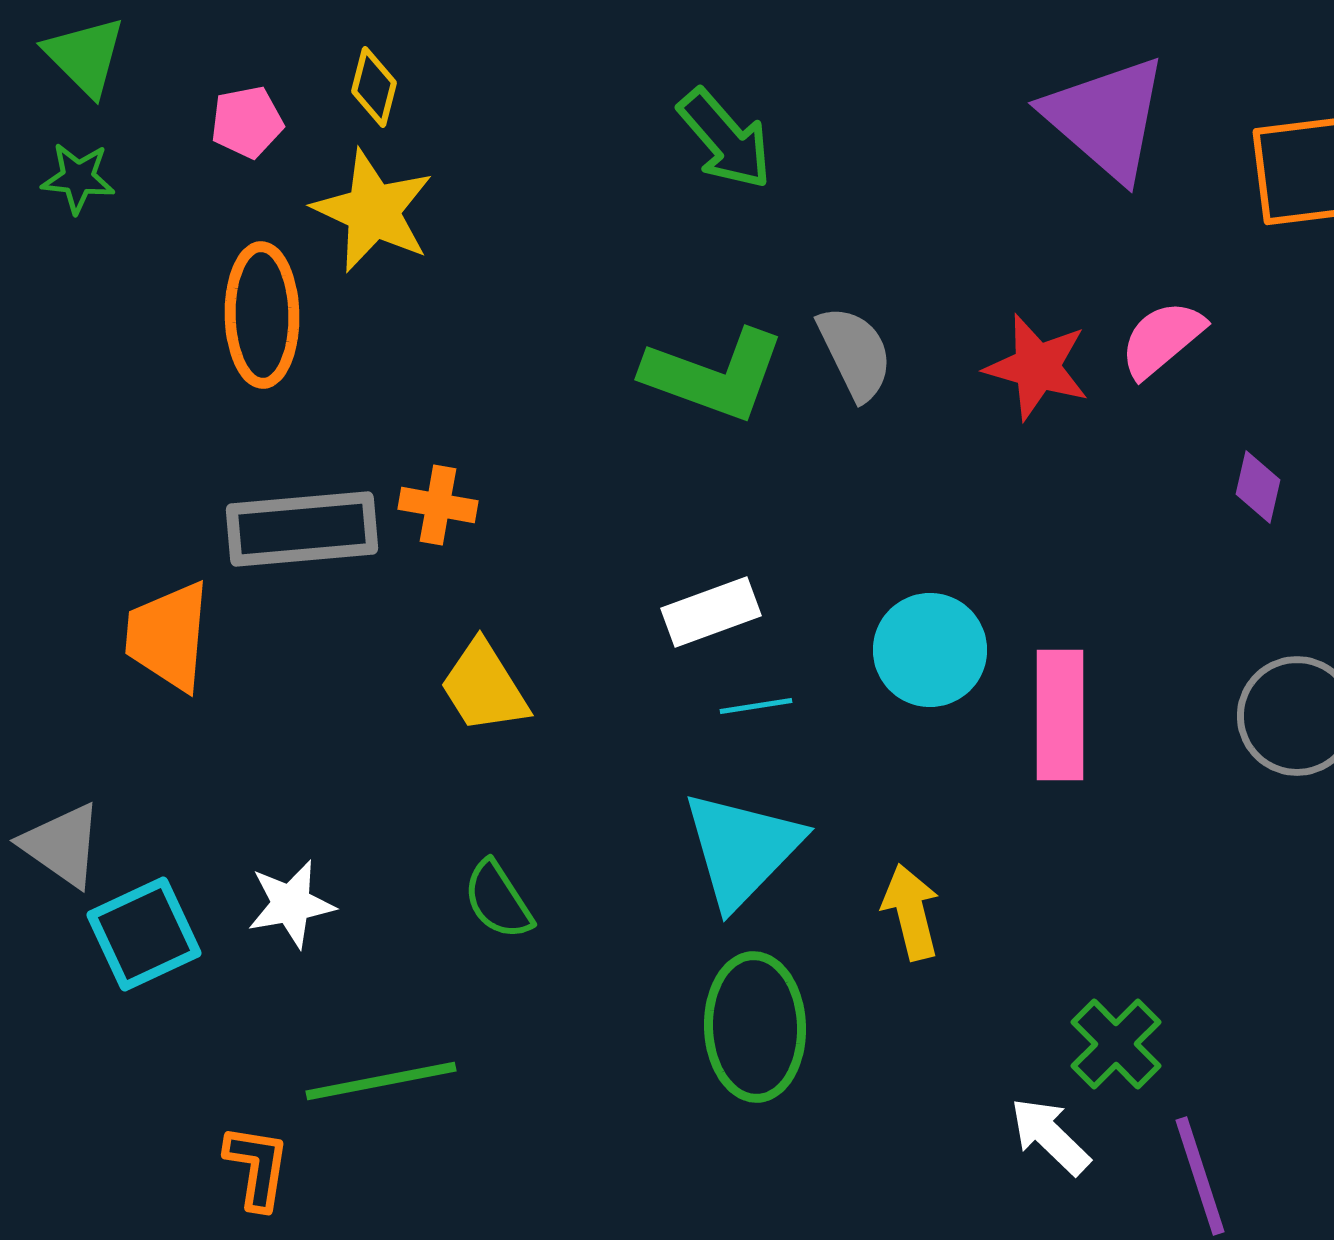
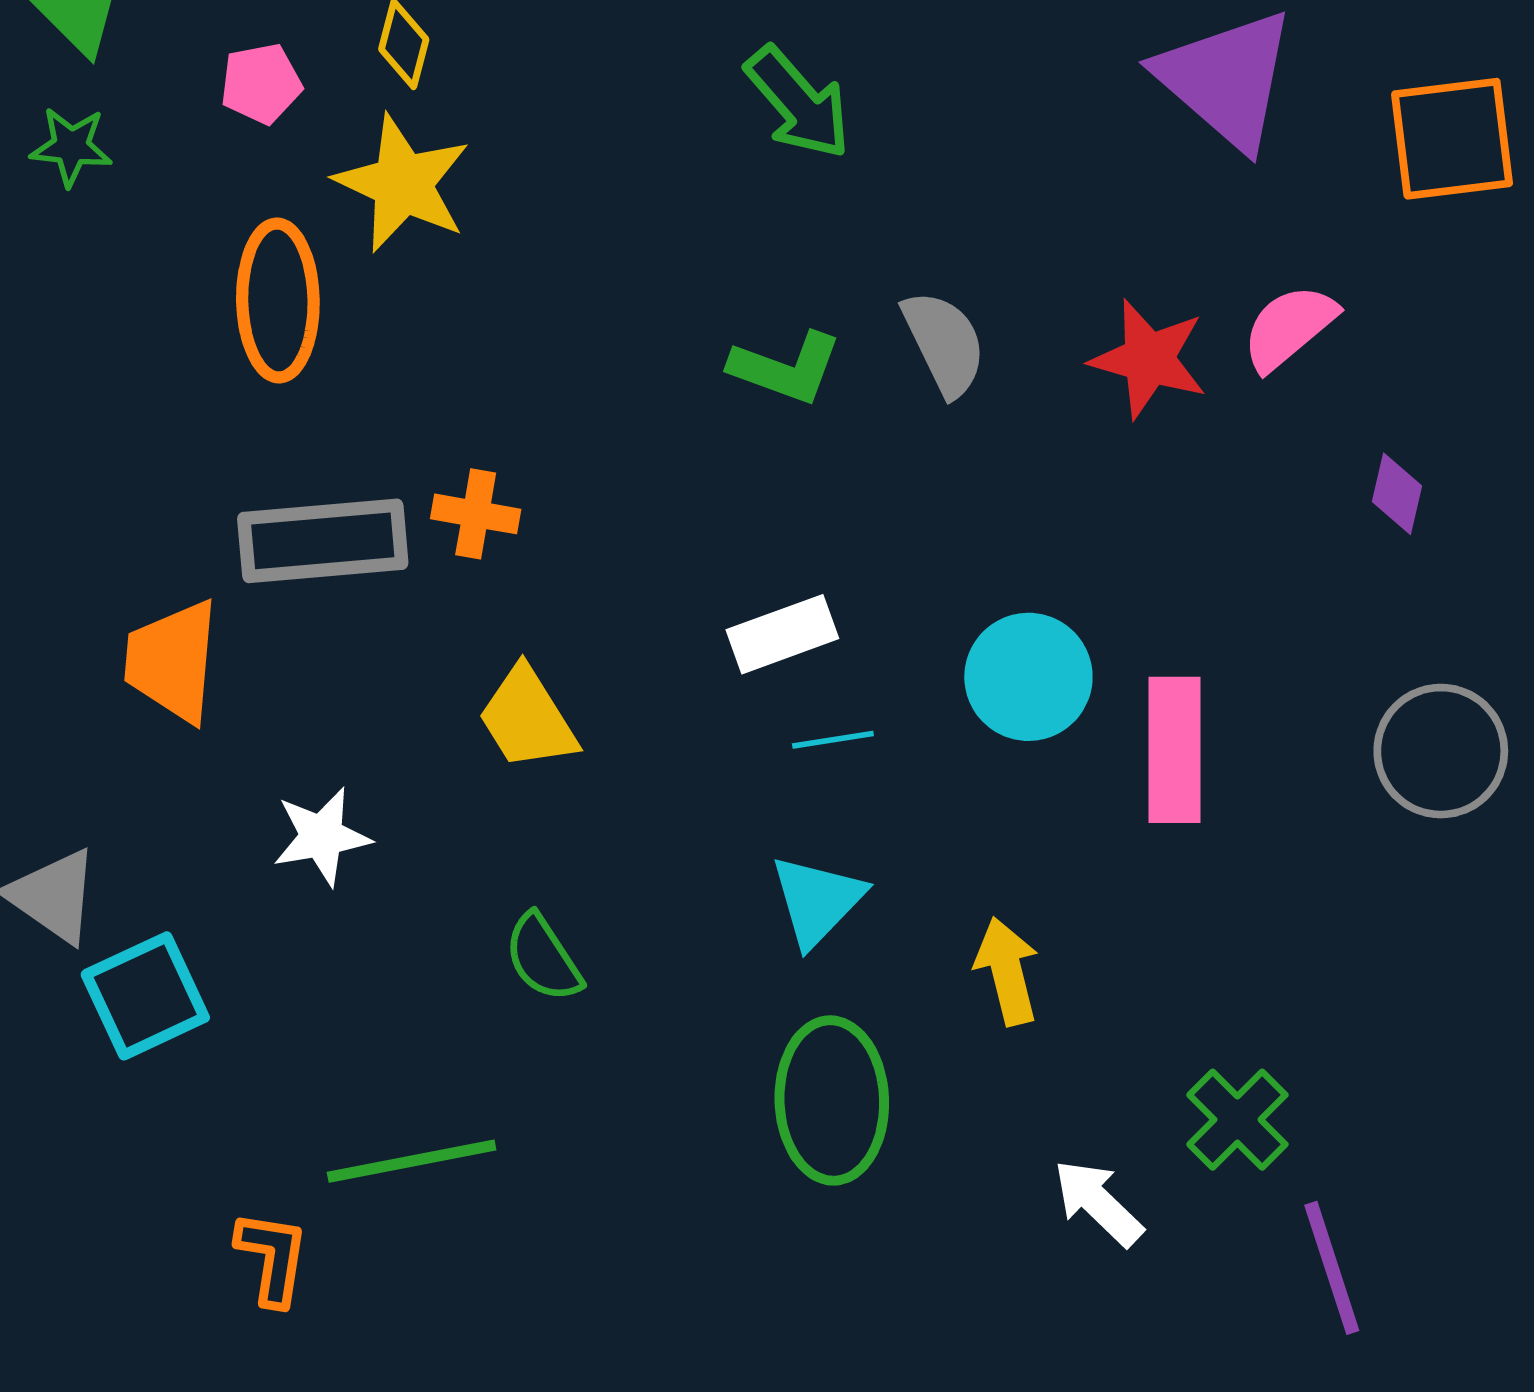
green L-shape: (714, 375) -> (786, 368), size x0.7
cyan triangle: (742, 849) -> (817, 900), size x0.7
white star: (291, 904) -> (322, 836), moved
white arrow: (1050, 1136) -> (1098, 1203), moved

